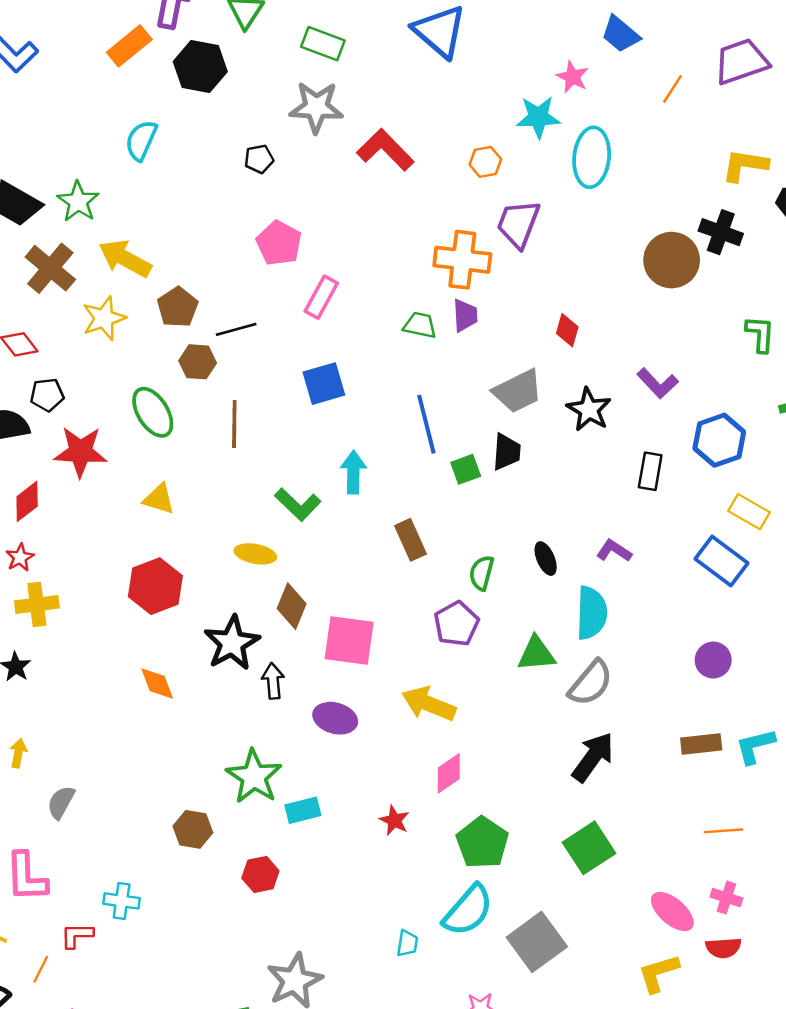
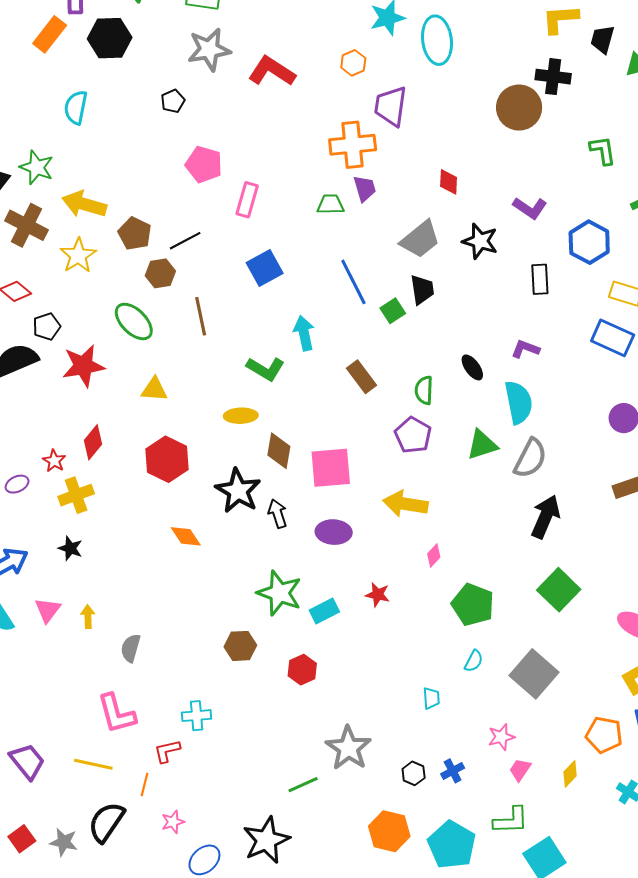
red diamond: (27, 501) -> (93, 442), moved
pink diamond: (449, 773) -> (434, 555), size x0.7
red star: (394, 820) -> (378, 595), moved
cyan semicircle: (468, 910) -> (474, 661), size x0.5

